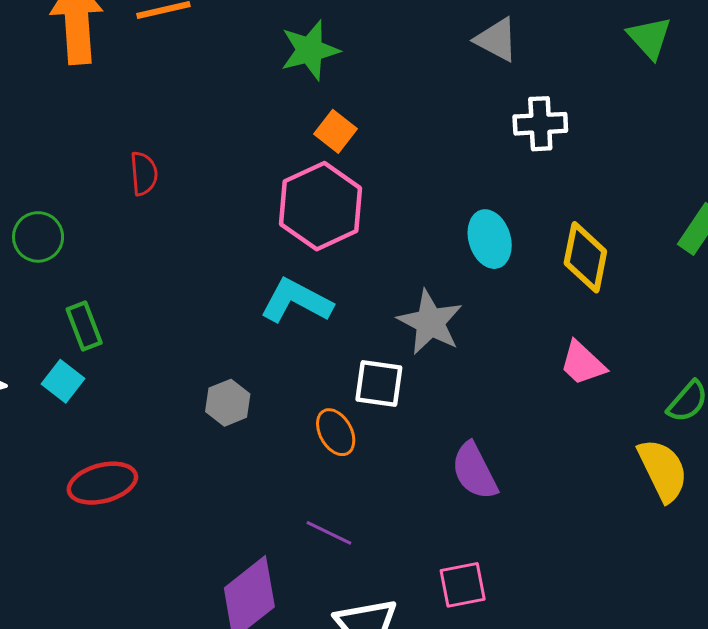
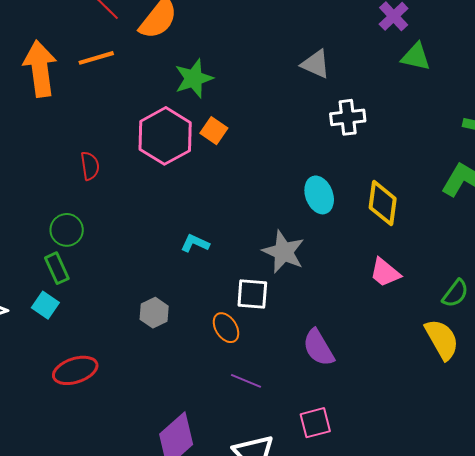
green triangle: (650, 38) -> (416, 57), turned -32
pink hexagon: (321, 206) -> (165, 136), moved
green circle: (38, 237) -> (67, 230), moved
cyan L-shape: (296, 301) -> (195, 243), size x0.6
purple line: (329, 533) -> (246, 381), moved

